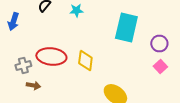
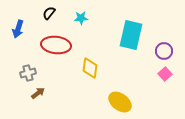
red ellipse: (51, 56) -> (56, 45), moved
brown arrow: (33, 86) -> (38, 93), turned -48

